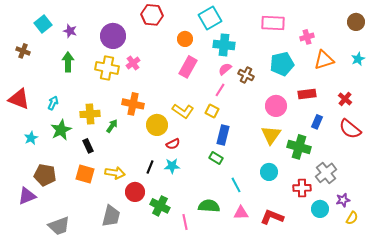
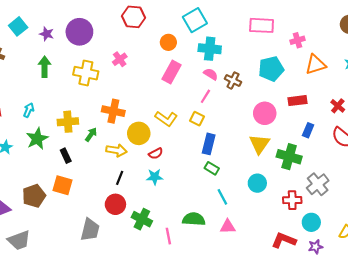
purple circle: (113, 36) -> (79, 32), moved
pink cross: (133, 63) -> (120, 59), moved
pink semicircle: (225, 69) -> (211, 74), turned 72
green rectangle: (216, 158) -> (212, 168), moved
black line: (150, 167) -> (120, 178), moved
yellow arrow: (115, 173) -> (117, 150), moved
brown pentagon: (45, 175) -> (34, 196), moved, turned -30
purple star: (343, 200) -> (316, 247), moved
red L-shape: (272, 217) -> (284, 240), moved
gray trapezoid: (59, 226) -> (19, 240), moved

